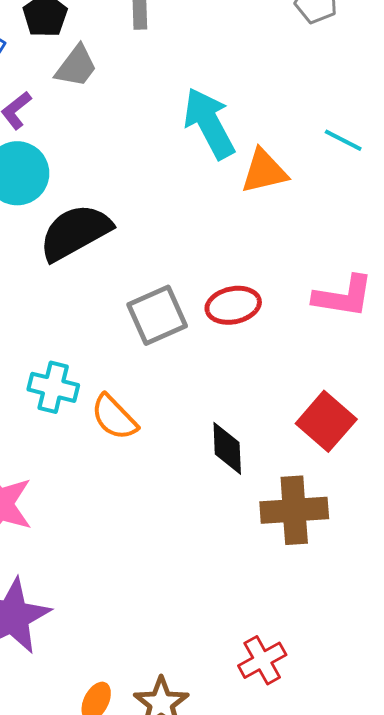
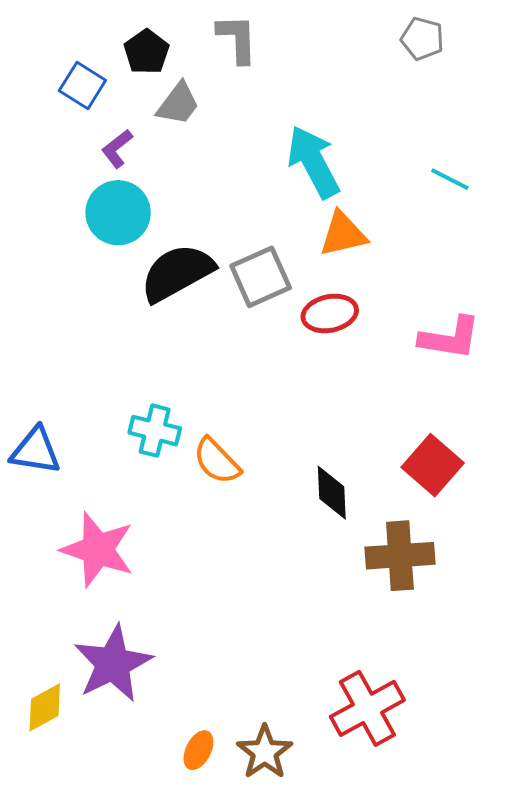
orange triangle: (264, 171) -> (343, 234), moved
red ellipse: (233, 305) -> (330, 313), moved
gray square: (157, 315) -> (261, 277), moved
red cross: (262, 660) -> (367, 708), size x1.5

